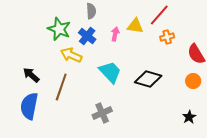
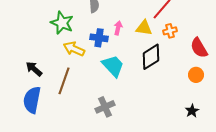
yellow triangle: (135, 26) -> (144, 28), moved
blue cross: (87, 36) -> (99, 38), moved, turned -30
black diamond: (148, 79) -> (151, 57), moved, turned -48

